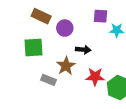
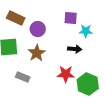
black arrow: (83, 50) -> (75, 49), moved
brown star: (66, 66) -> (37, 53), moved

